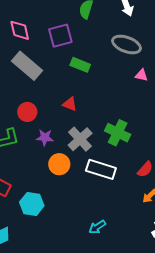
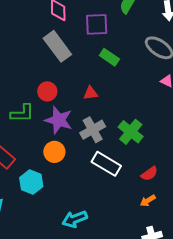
red triangle: (70, 104) -> (90, 93), turned -42
purple star: (45, 137) -> (59, 120), size x1.6
orange circle: (59, 164) -> (54, 152), moved
cyan arrow: (97, 227) -> (75, 219), moved, size x1.4

